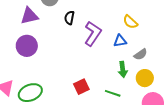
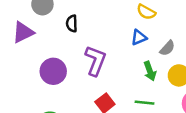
purple L-shape: (93, 34) -> (95, 61), moved
purple circle: (27, 46) -> (53, 71), moved

